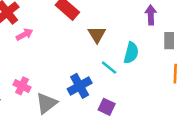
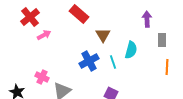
cyan line: (109, 68) -> (113, 62), turned 32
blue cross: (80, 86) -> (89, 61), moved

